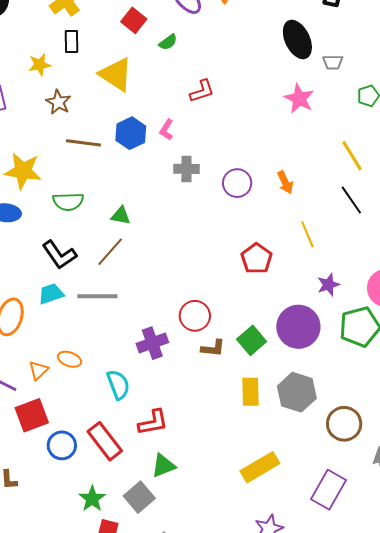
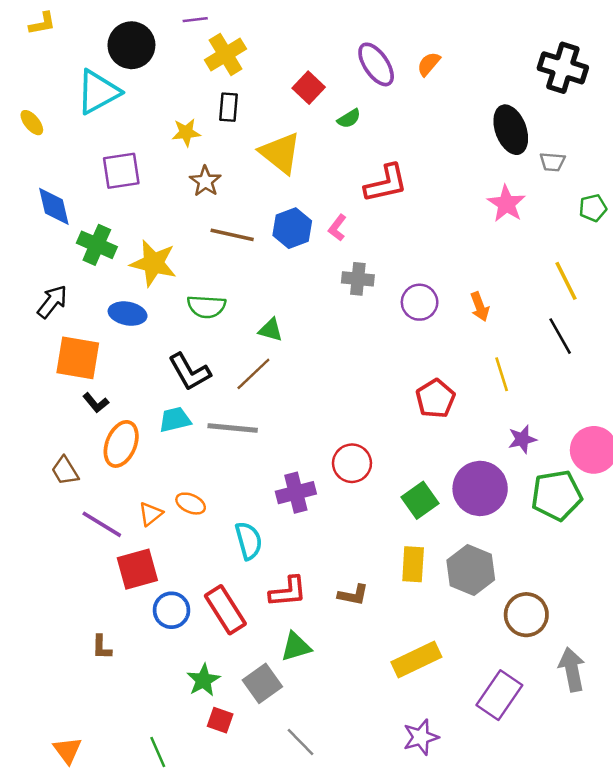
red L-shape: (202, 91) -> (386, 183), size x1.4
brown L-shape: (213, 348) -> (353, 595), moved

